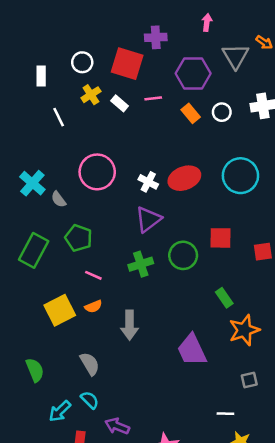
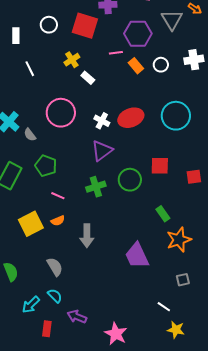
yellow cross: (91, 95) -> (72, 60), moved
pink line: (153, 98) -> (116, 53), moved
white rectangle: (120, 103) -> (88, 78), moved
white line: (225, 414) -> (164, 307), turned 32

